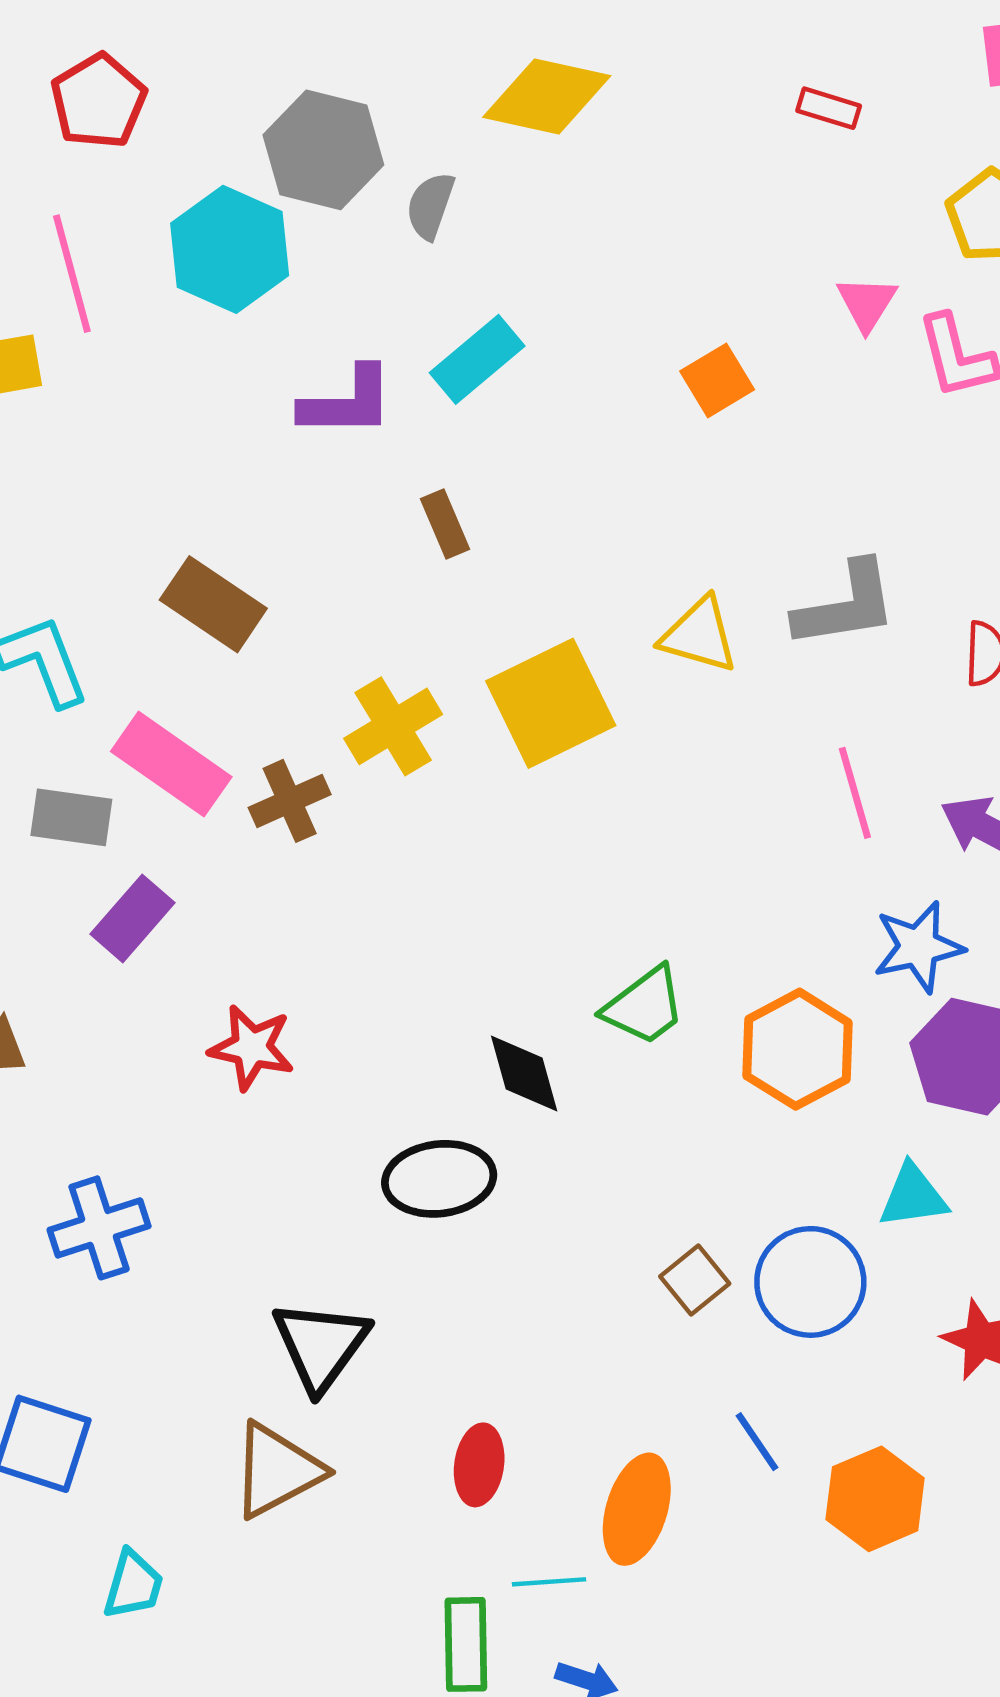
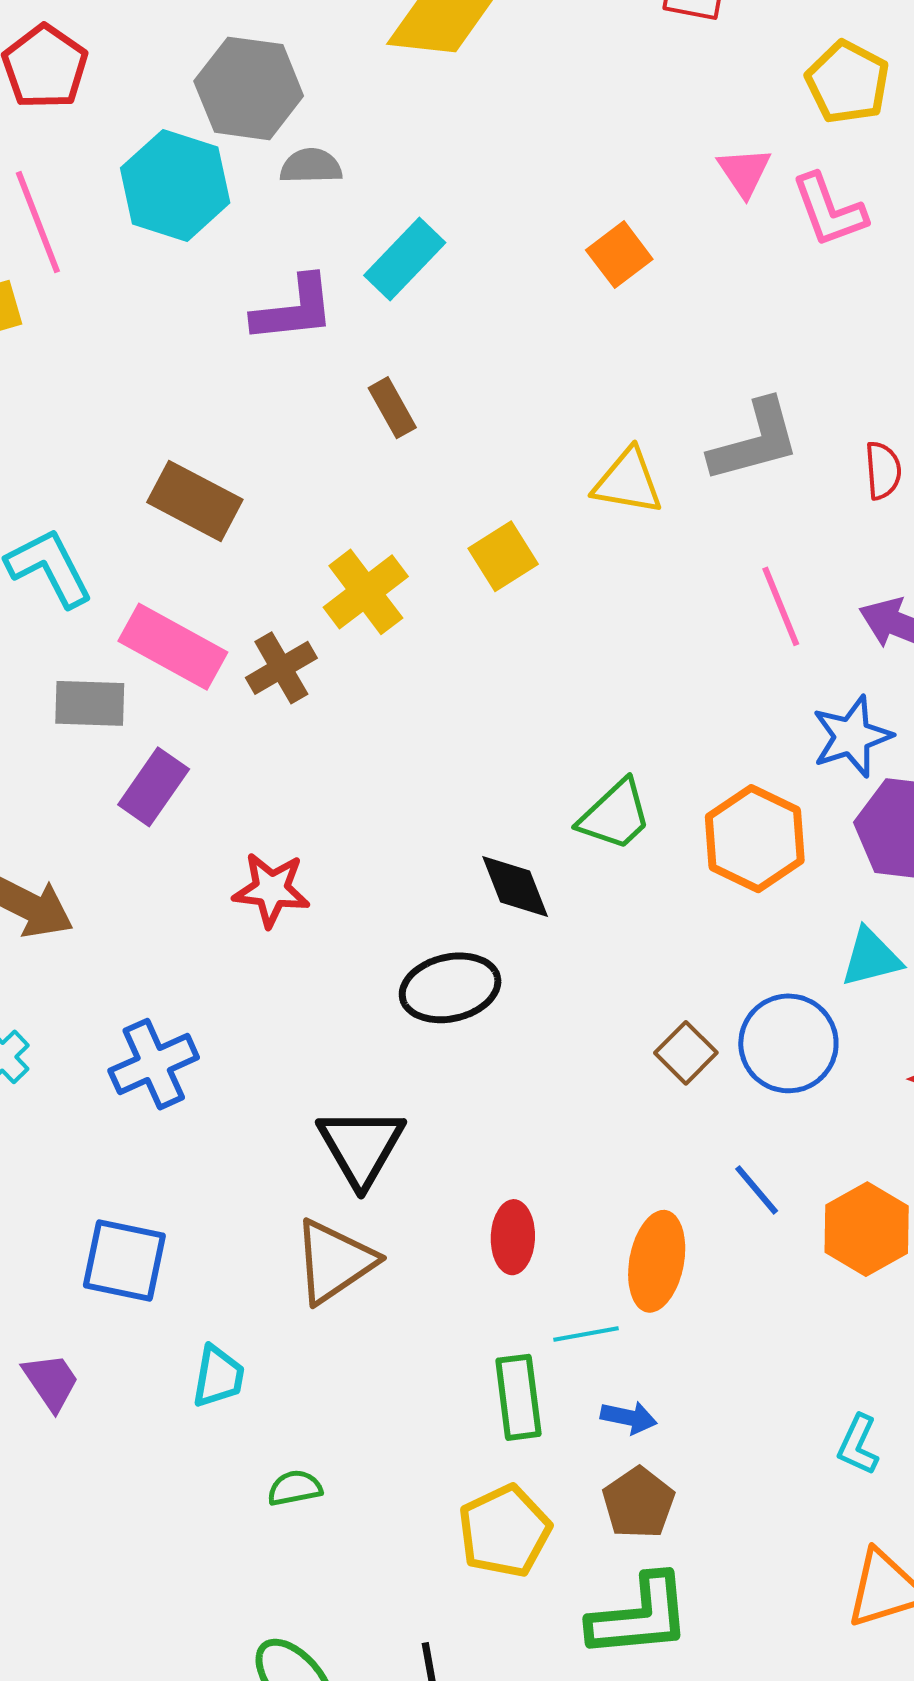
gray semicircle: (430, 206) -> (311, 166), moved, turned 76
yellow square: (551, 703) -> (503, 556), size x0.6

